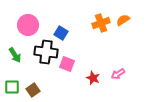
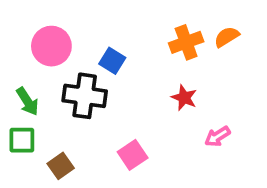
pink square: (67, 64) -> (133, 155), moved, turned 35
red star: (93, 78) -> (184, 98), moved
green square: (12, 87) -> (22, 140), moved

